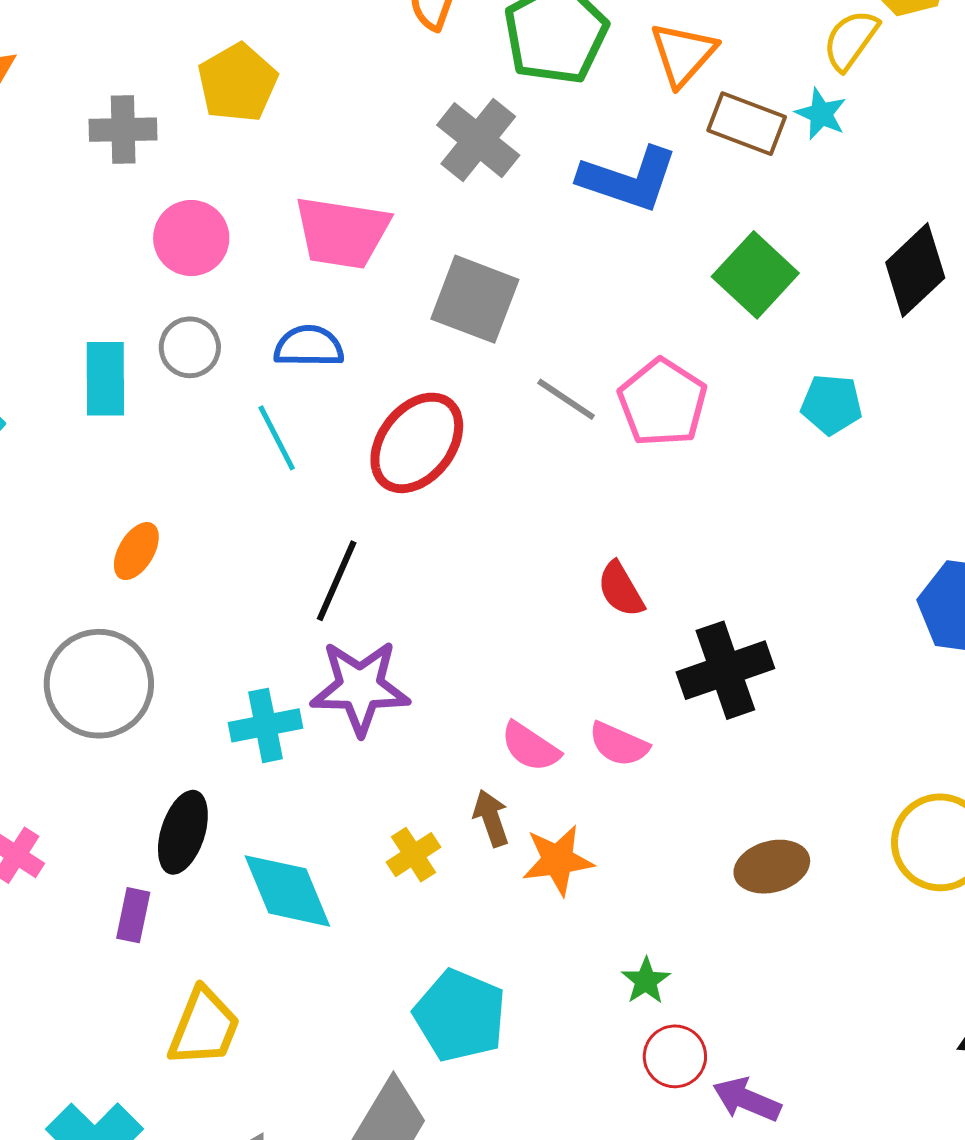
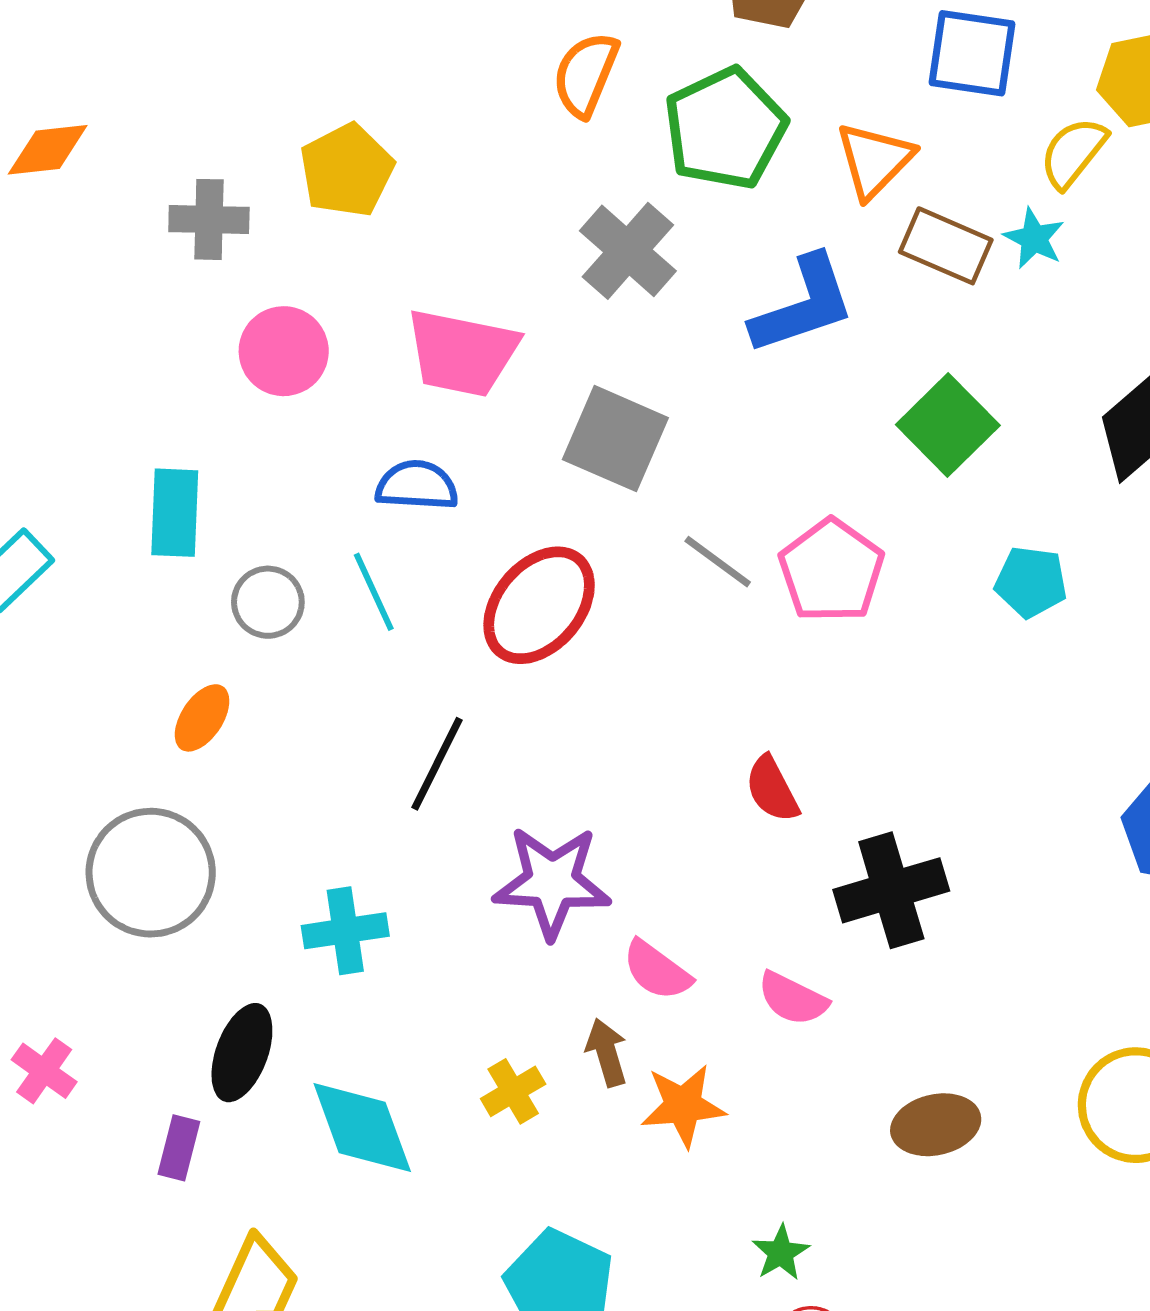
blue L-shape: (628, 179) -> (803, 305), turned -40
gray circle: (190, 347) -> (268, 602), moved
purple star: (360, 688) -> (552, 882), moved
pink semicircle: (619, 744) -> (793, 999), moved

